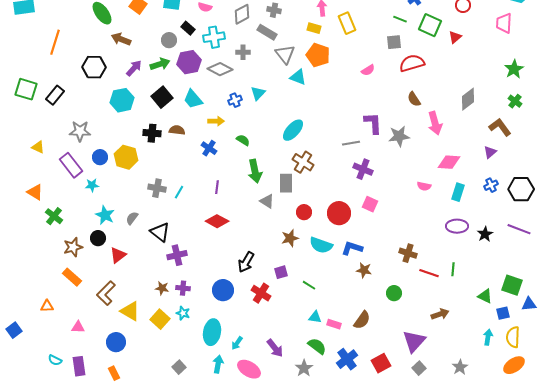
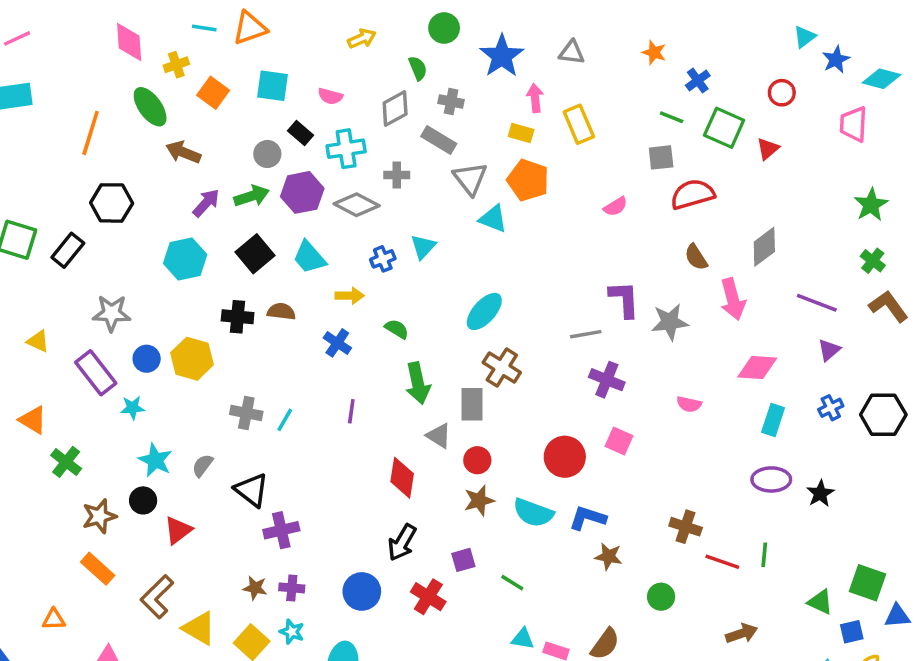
orange line: (55, 42) -> (91, 133), moved
black hexagon: (94, 67) -> (112, 203), moved
gray diamond: (468, 99) -> (764, 247), moved
brown L-shape: (500, 127) -> (889, 306), moved
pink semicircle: (424, 186) -> (689, 404), moved
red circle: (304, 212) -> (477, 460), moved
red diamond: (217, 221) -> (402, 478), moved, turned 70
purple line: (519, 229) -> (817, 303), moved

